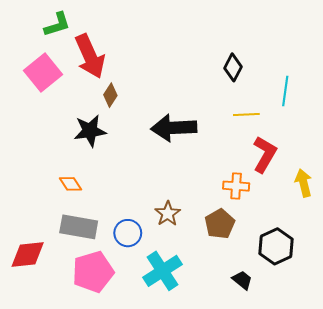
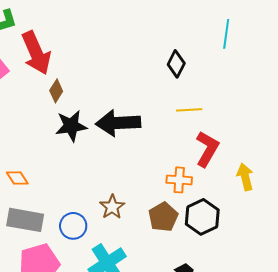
cyan line: (285, 91) -> (226, 34), moved
black star: (90, 131) -> (71, 126), moved
black hexagon: (276, 246) -> (202, 217), moved

